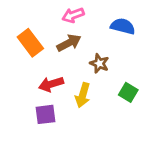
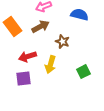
green square: (128, 92) -> (83, 72), moved, turned 32

